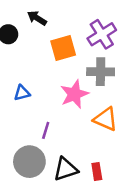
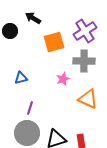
pink star: (74, 94) -> (63, 79), size x0.6
purple line: (46, 130) -> (30, 108), moved

